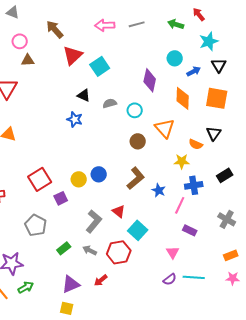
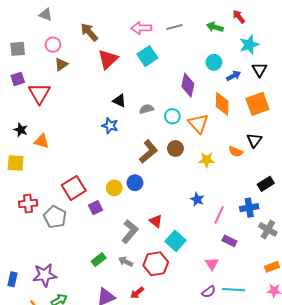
brown triangle: (28, 60) -> (61, 64), turned -32
cyan square: (100, 66) -> (147, 56), moved
orange square: (217, 98) -> (257, 104), turned -30
orange triangle: (165, 128) -> (198, 124), moved
yellow star: (182, 161) -> (207, 160), moved
brown L-shape: (136, 178) -> (148, 152), moved
blue cross: (194, 185) -> (249, 208), moved
gray pentagon: (36, 225) -> (55, 217), moved

